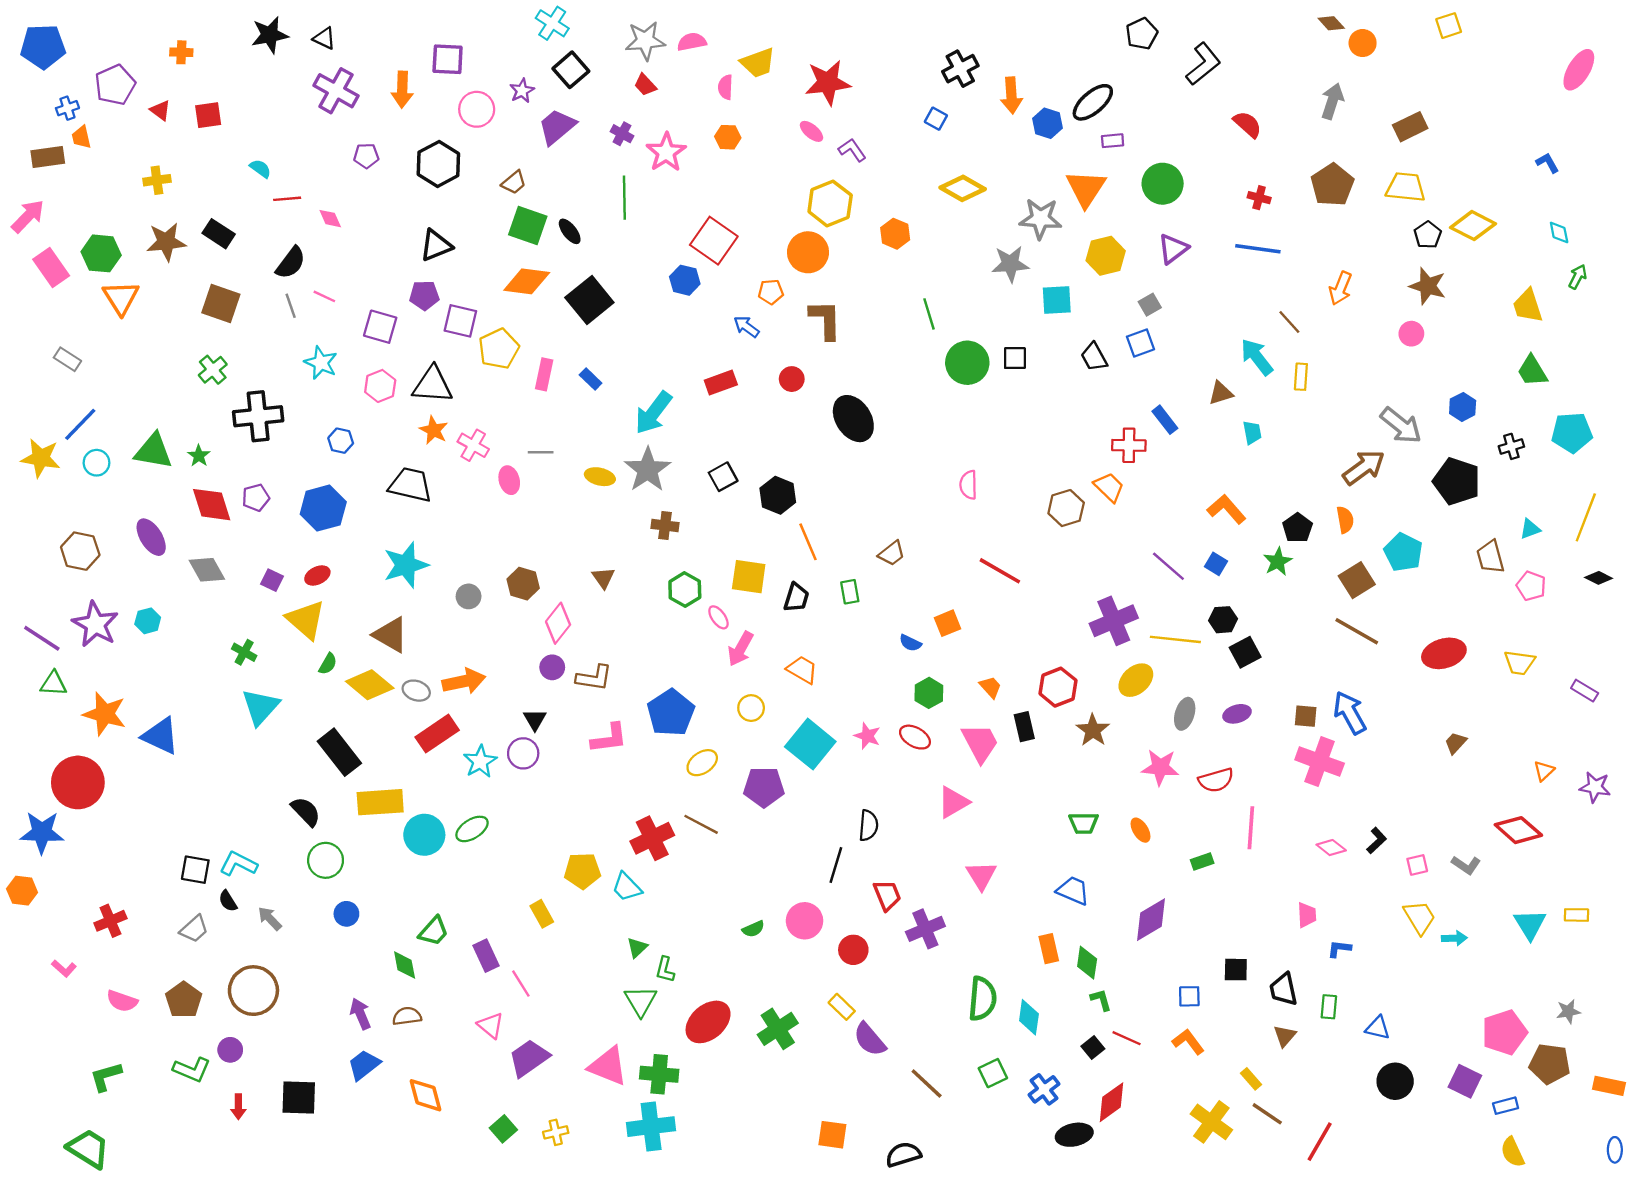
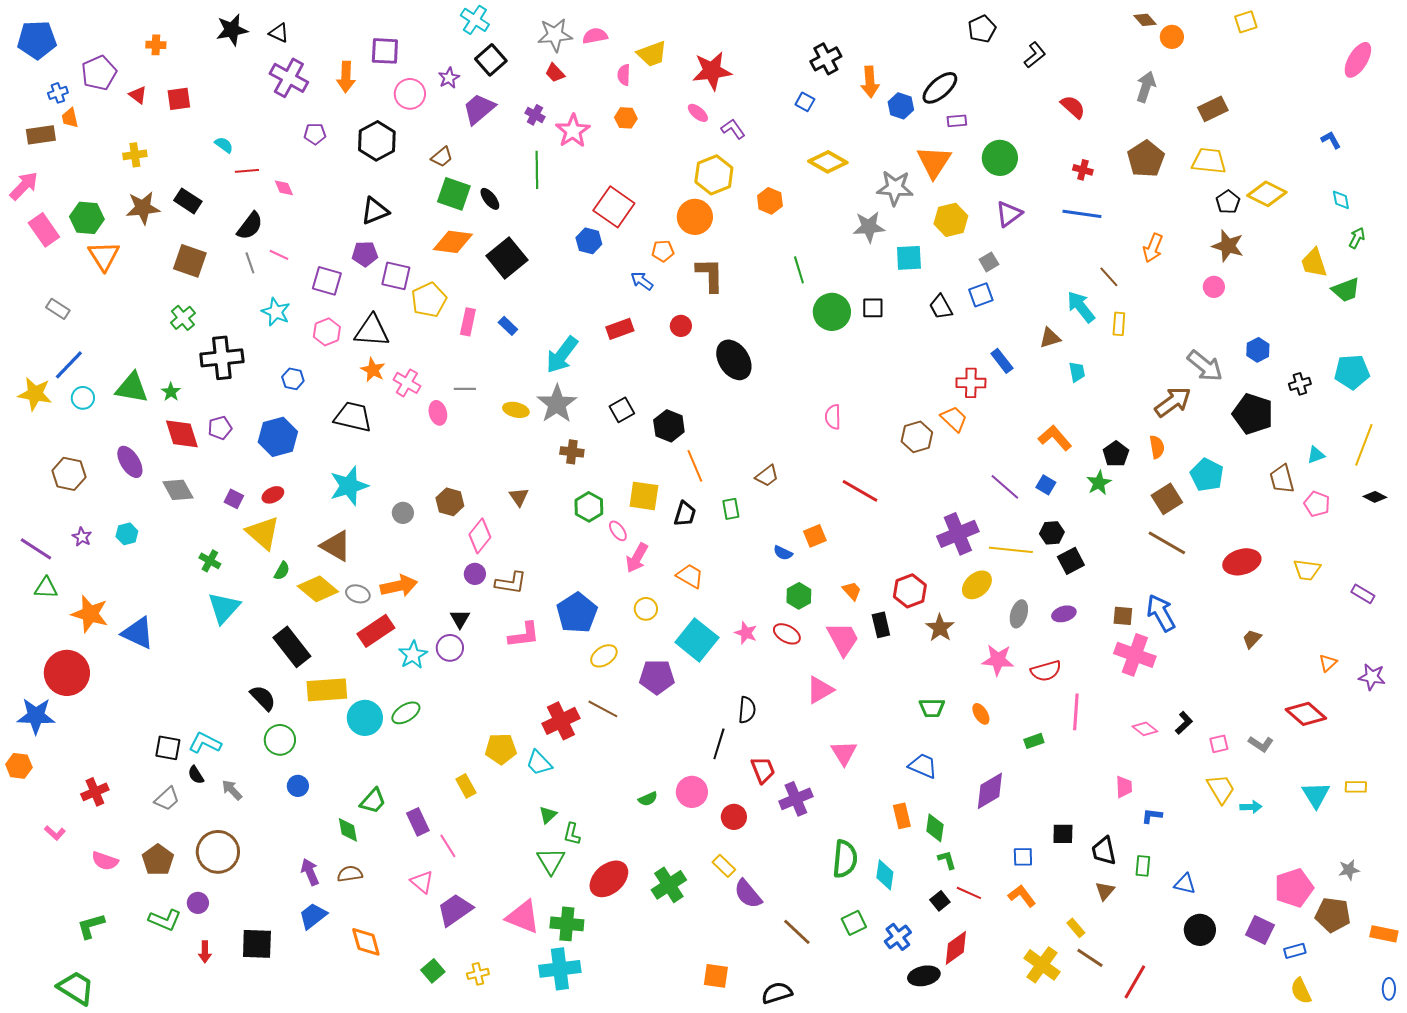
black L-shape: (1203, 64) -> (1035, 55), size x0.7
green trapezoid: (1532, 371) -> (1346, 290), moved, turned -80
purple star: (95, 624) -> (82, 537), size x0.5

